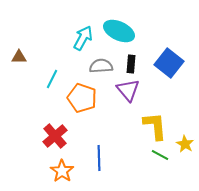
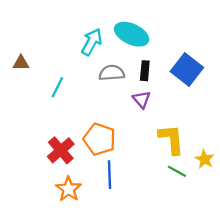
purple triangle: (128, 90) -> (142, 99), size x0.7
orange pentagon: (82, 98) -> (99, 139), moved

